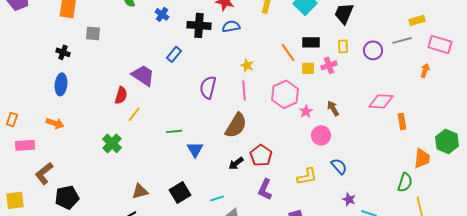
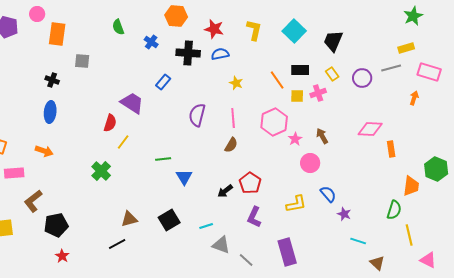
yellow rectangle: (343, 46) -> (332, 74), turned -32
yellow star: (247, 65) -> (236, 83), moved
brown semicircle: (236, 125) -> (231, 145), moved, size x0.6
purple star: (349, 199) -> (344, 214), moved

